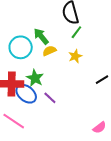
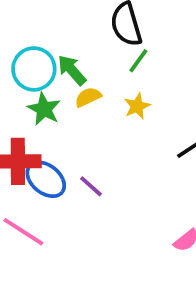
cyan circle: (21, 47) -> (34, 69), moved
green star: (35, 78) -> (44, 109), moved

